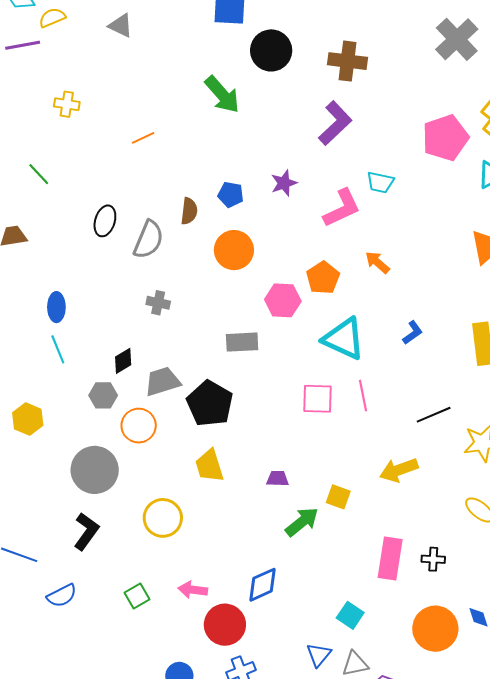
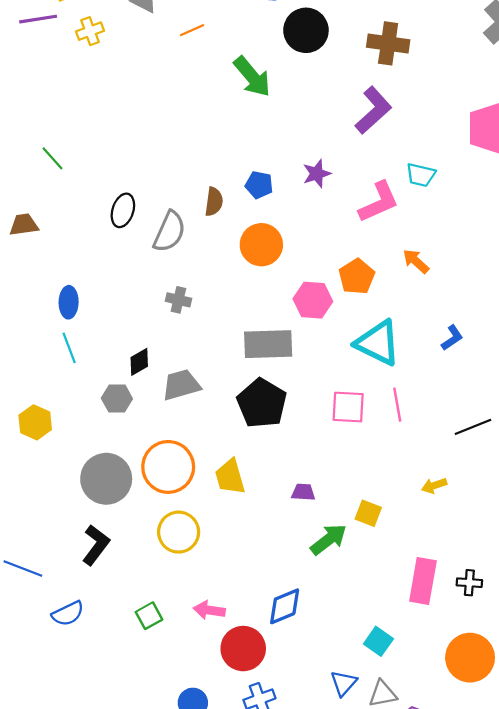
yellow cross: (67, 104) -> (90, 31), moved, turned -30
orange line: (143, 138) -> (192, 30), moved
gray rectangle: (242, 342) -> (268, 344), size x1.4
black pentagon: (210, 404) -> (262, 403), moved
orange circle: (139, 426) -> (168, 467), moved, size x1.4
yellow arrow: (399, 470) -> (434, 486), size x0.6

